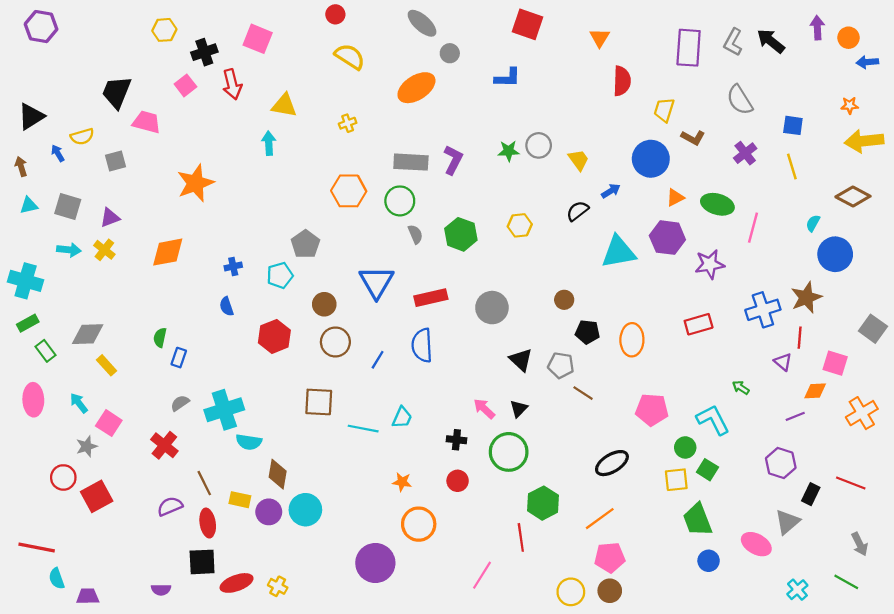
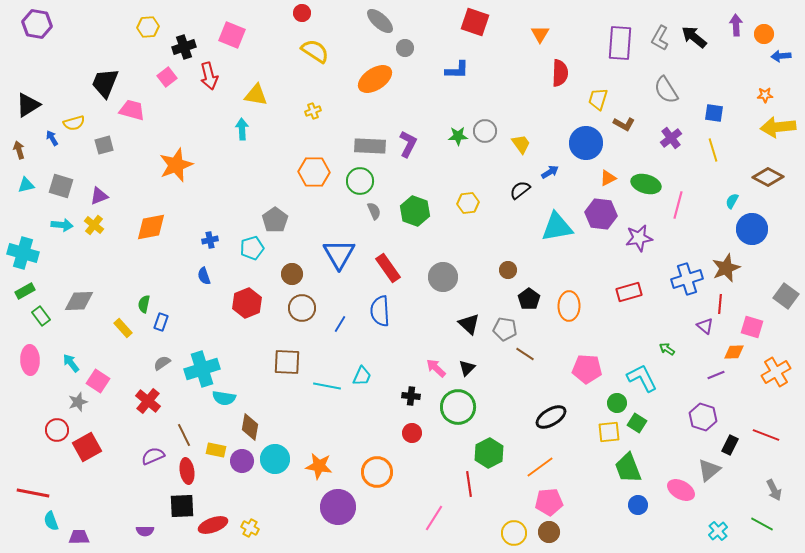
red rectangle: (431, 298) -> (388, 268), turned 68
black pentagon: (587, 332) -> (529, 299), turned 30
yellow rectangle: (107, 365) -> (123, 328), moved
orange star: (402, 482) -> (319, 466), moved, size x1.5

